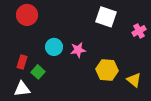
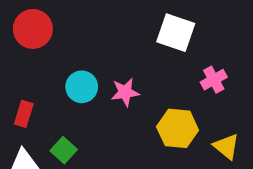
pink cross: (139, 31) -> (214, 80), moved
green square: (38, 72) -> (64, 150), moved

